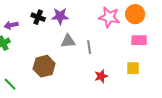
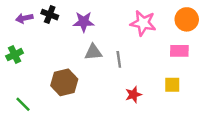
orange circle: (135, 14) -> (187, 19), moved
black cross: (38, 17) -> (50, 15), moved
purple arrow: (11, 25) -> (24, 18), moved

